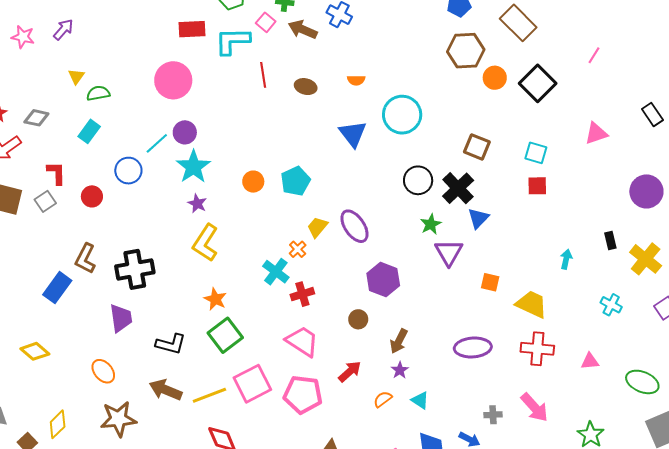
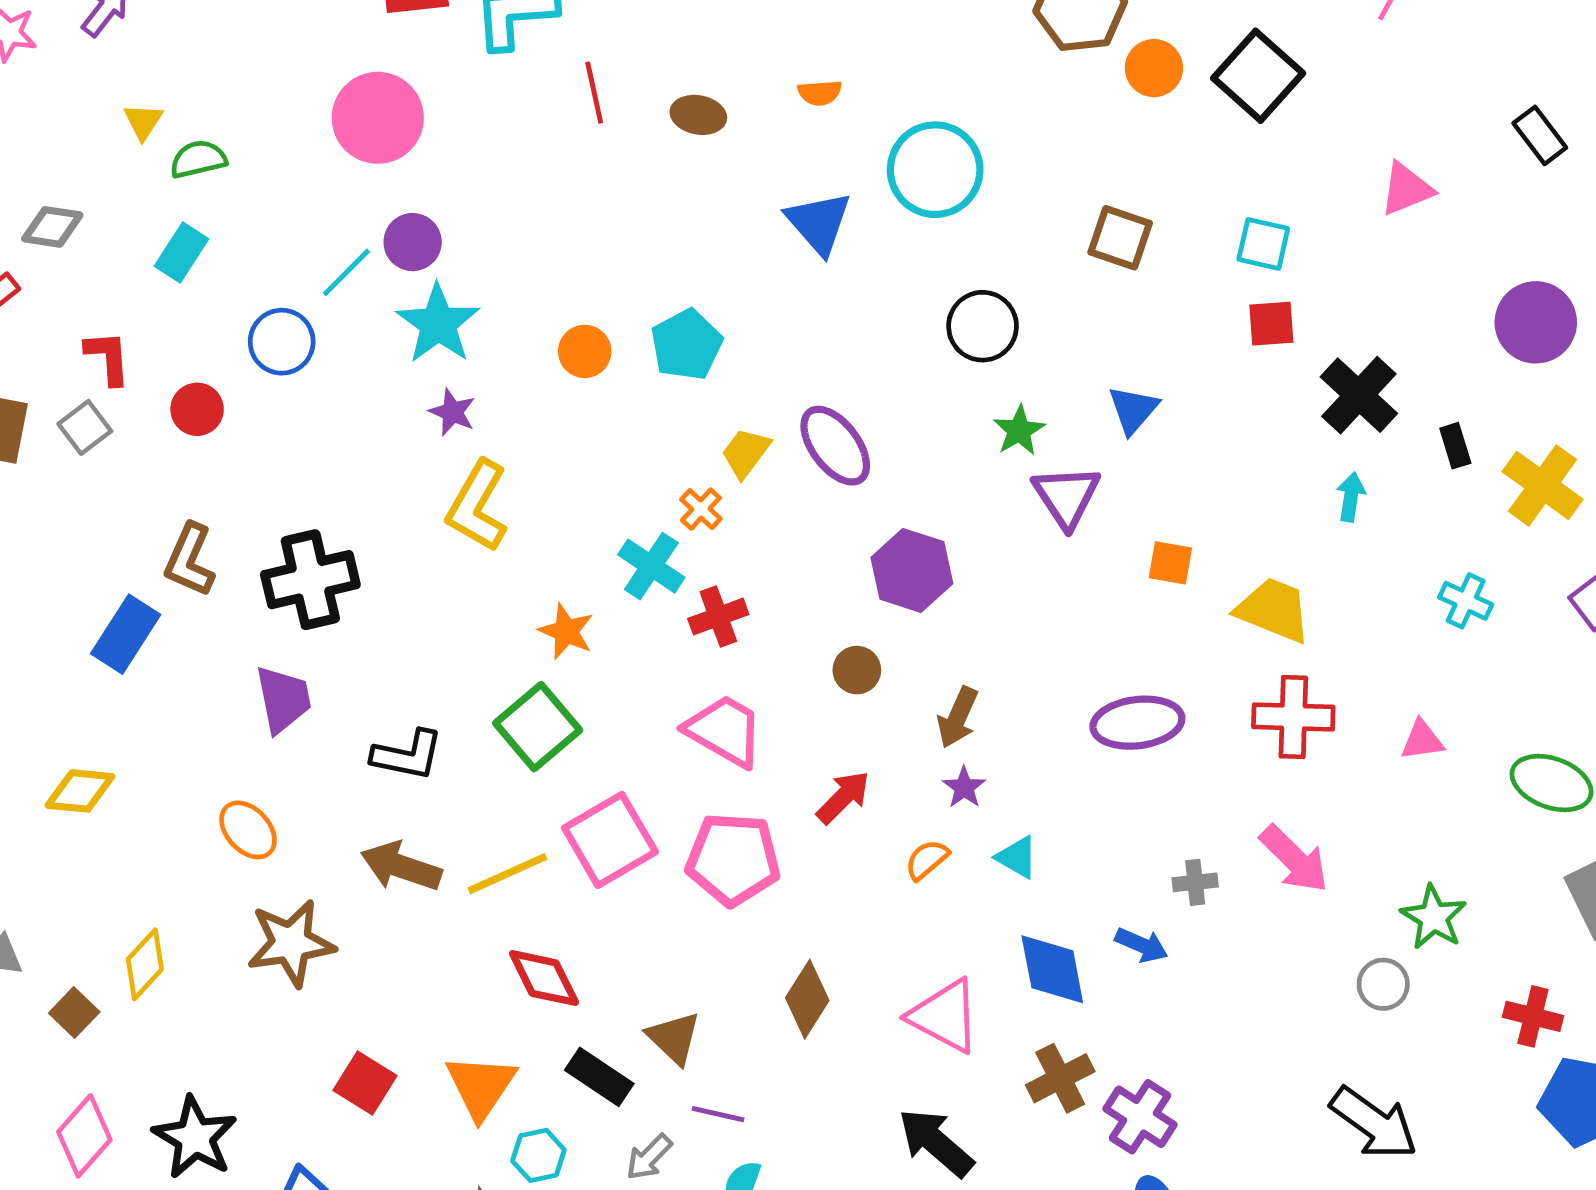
black cross: (458, 188) -> (1359, 395), moved
orange star: (215, 299) -> (566, 631), moved
yellow diamond: (35, 351) -> (80, 791), turned -32

